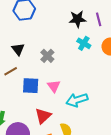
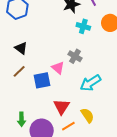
gray cross: (47, 56) -> (75, 56), moved
pink triangle: (54, 86) -> (58, 68), moved

